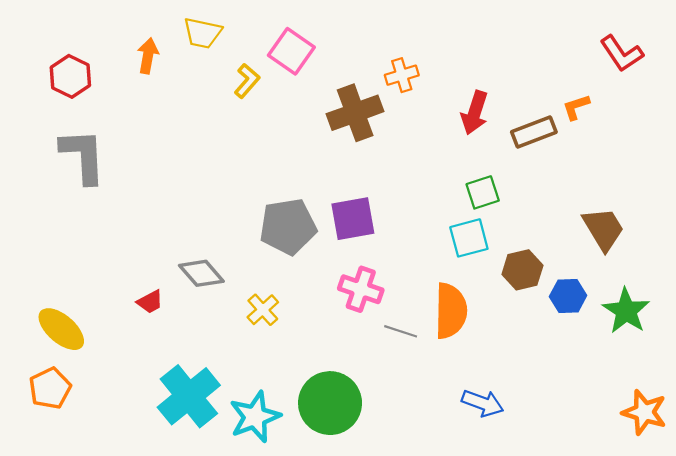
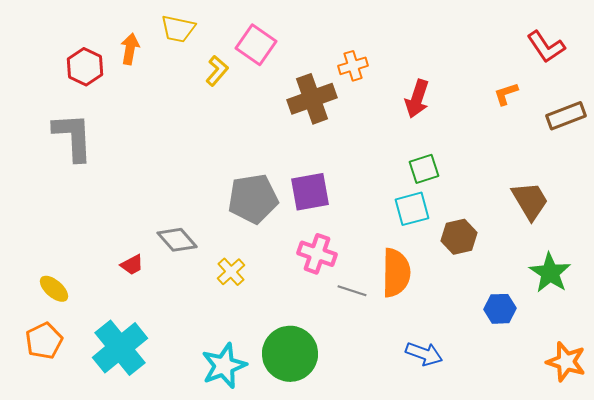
red hexagon: (70, 76) -> (85, 67), moved
brown rectangle: (534, 132) -> (566, 116), moved
blue hexagon: (568, 296) -> (500, 309), moved
yellow ellipse: (61, 329) -> (54, 289), size x0.7
cyan cross: (189, 396) -> (120, 348), moved

